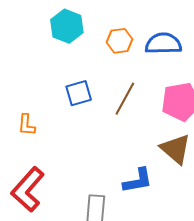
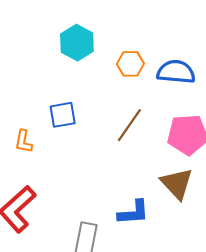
blue square: (79, 93) -> (63, 115), moved

